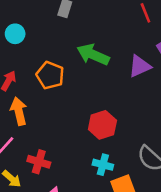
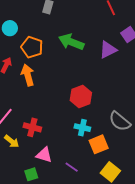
orange pentagon: (50, 75) -> (32, 47), moved
orange arrow: (19, 111) -> (28, 75), moved

